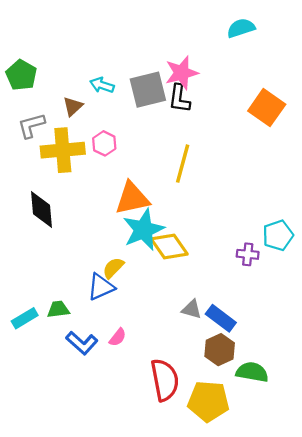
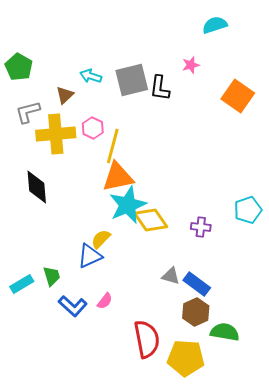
pink star: (182, 73) -> (191, 65), moved, size x0.6
yellow line: (183, 164) -> (113, 146), moved
purple cross: (248, 254) -> (201, 227), moved
green trapezoid: (58, 309) -> (52, 276), turned 80

